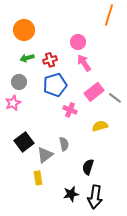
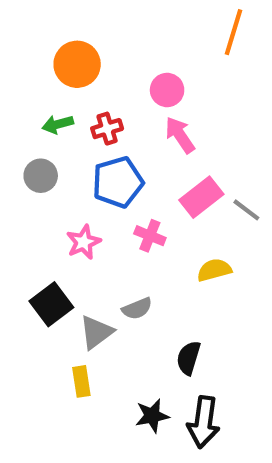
orange circle: (24, 30) -> (77, 64), moved
pink star: (13, 103) -> (84, 242), moved
gray semicircle: (64, 144) -> (137, 309), turned 80

